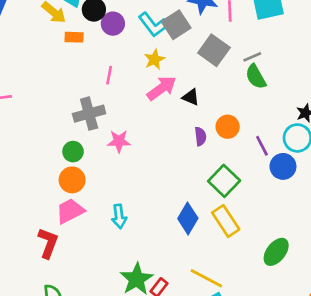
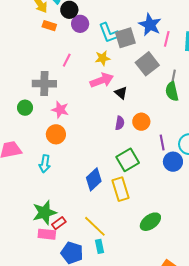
gray line: (252, 57) -> (173, 76), turned -72
orange circle: (72, 180) -> (56, 134), moved

